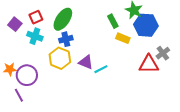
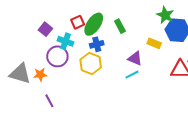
red square: (36, 17) -> (78, 22), moved
green rectangle: (113, 21) -> (120, 26), moved
purple triangle: (86, 62) -> (135, 58), moved
purple circle: (27, 75) -> (57, 56), moved

